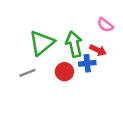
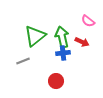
blue cross: (87, 63) -> (63, 53), moved
red circle: (64, 72) -> (56, 81), moved

